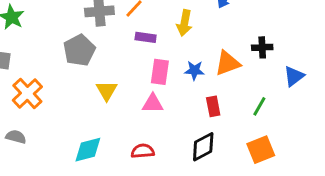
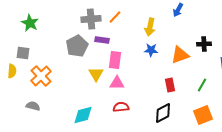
purple rectangle: (146, 37) -> (102, 40), moved
blue star: (194, 70) -> (151, 50), moved
pink rectangle: (160, 72) -> (115, 60), moved
pink triangle: (153, 104) -> (117, 83), moved
red semicircle: (143, 151) -> (121, 107), moved

